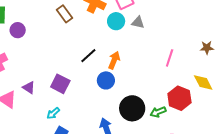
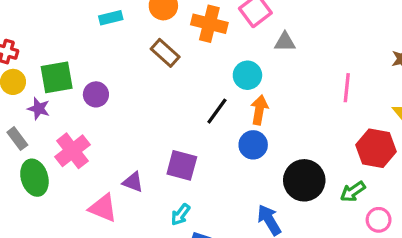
cyan circle: (116, 21) -> (247, 75), moved
green arrow: (158, 112) -> (353, 192), moved

